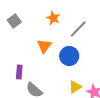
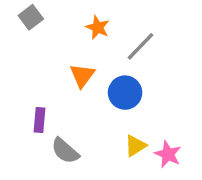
gray square: (14, 21) -> (31, 17), moved

